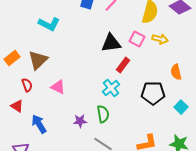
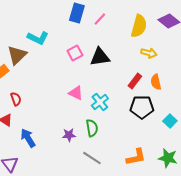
pink square: (137, 39) -> (75, 53), moved, turned 35
brown triangle: (38, 60) -> (17, 55), moved
red rectangle: (123, 65) -> (135, 81), moved
orange semicircle: (176, 72) -> (156, 82), moved
pink triangle: (58, 87) -> (76, 93), moved

